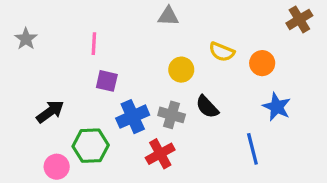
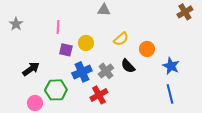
yellow semicircle: (222, 52) -> (121, 39), moved, turned -63
orange circle: (262, 63) -> (147, 49), moved
yellow circle: (181, 70) -> (86, 43), moved
gray cross: (172, 115) -> (106, 71), turned 35
blue line: (252, 149) -> (170, 94), moved

